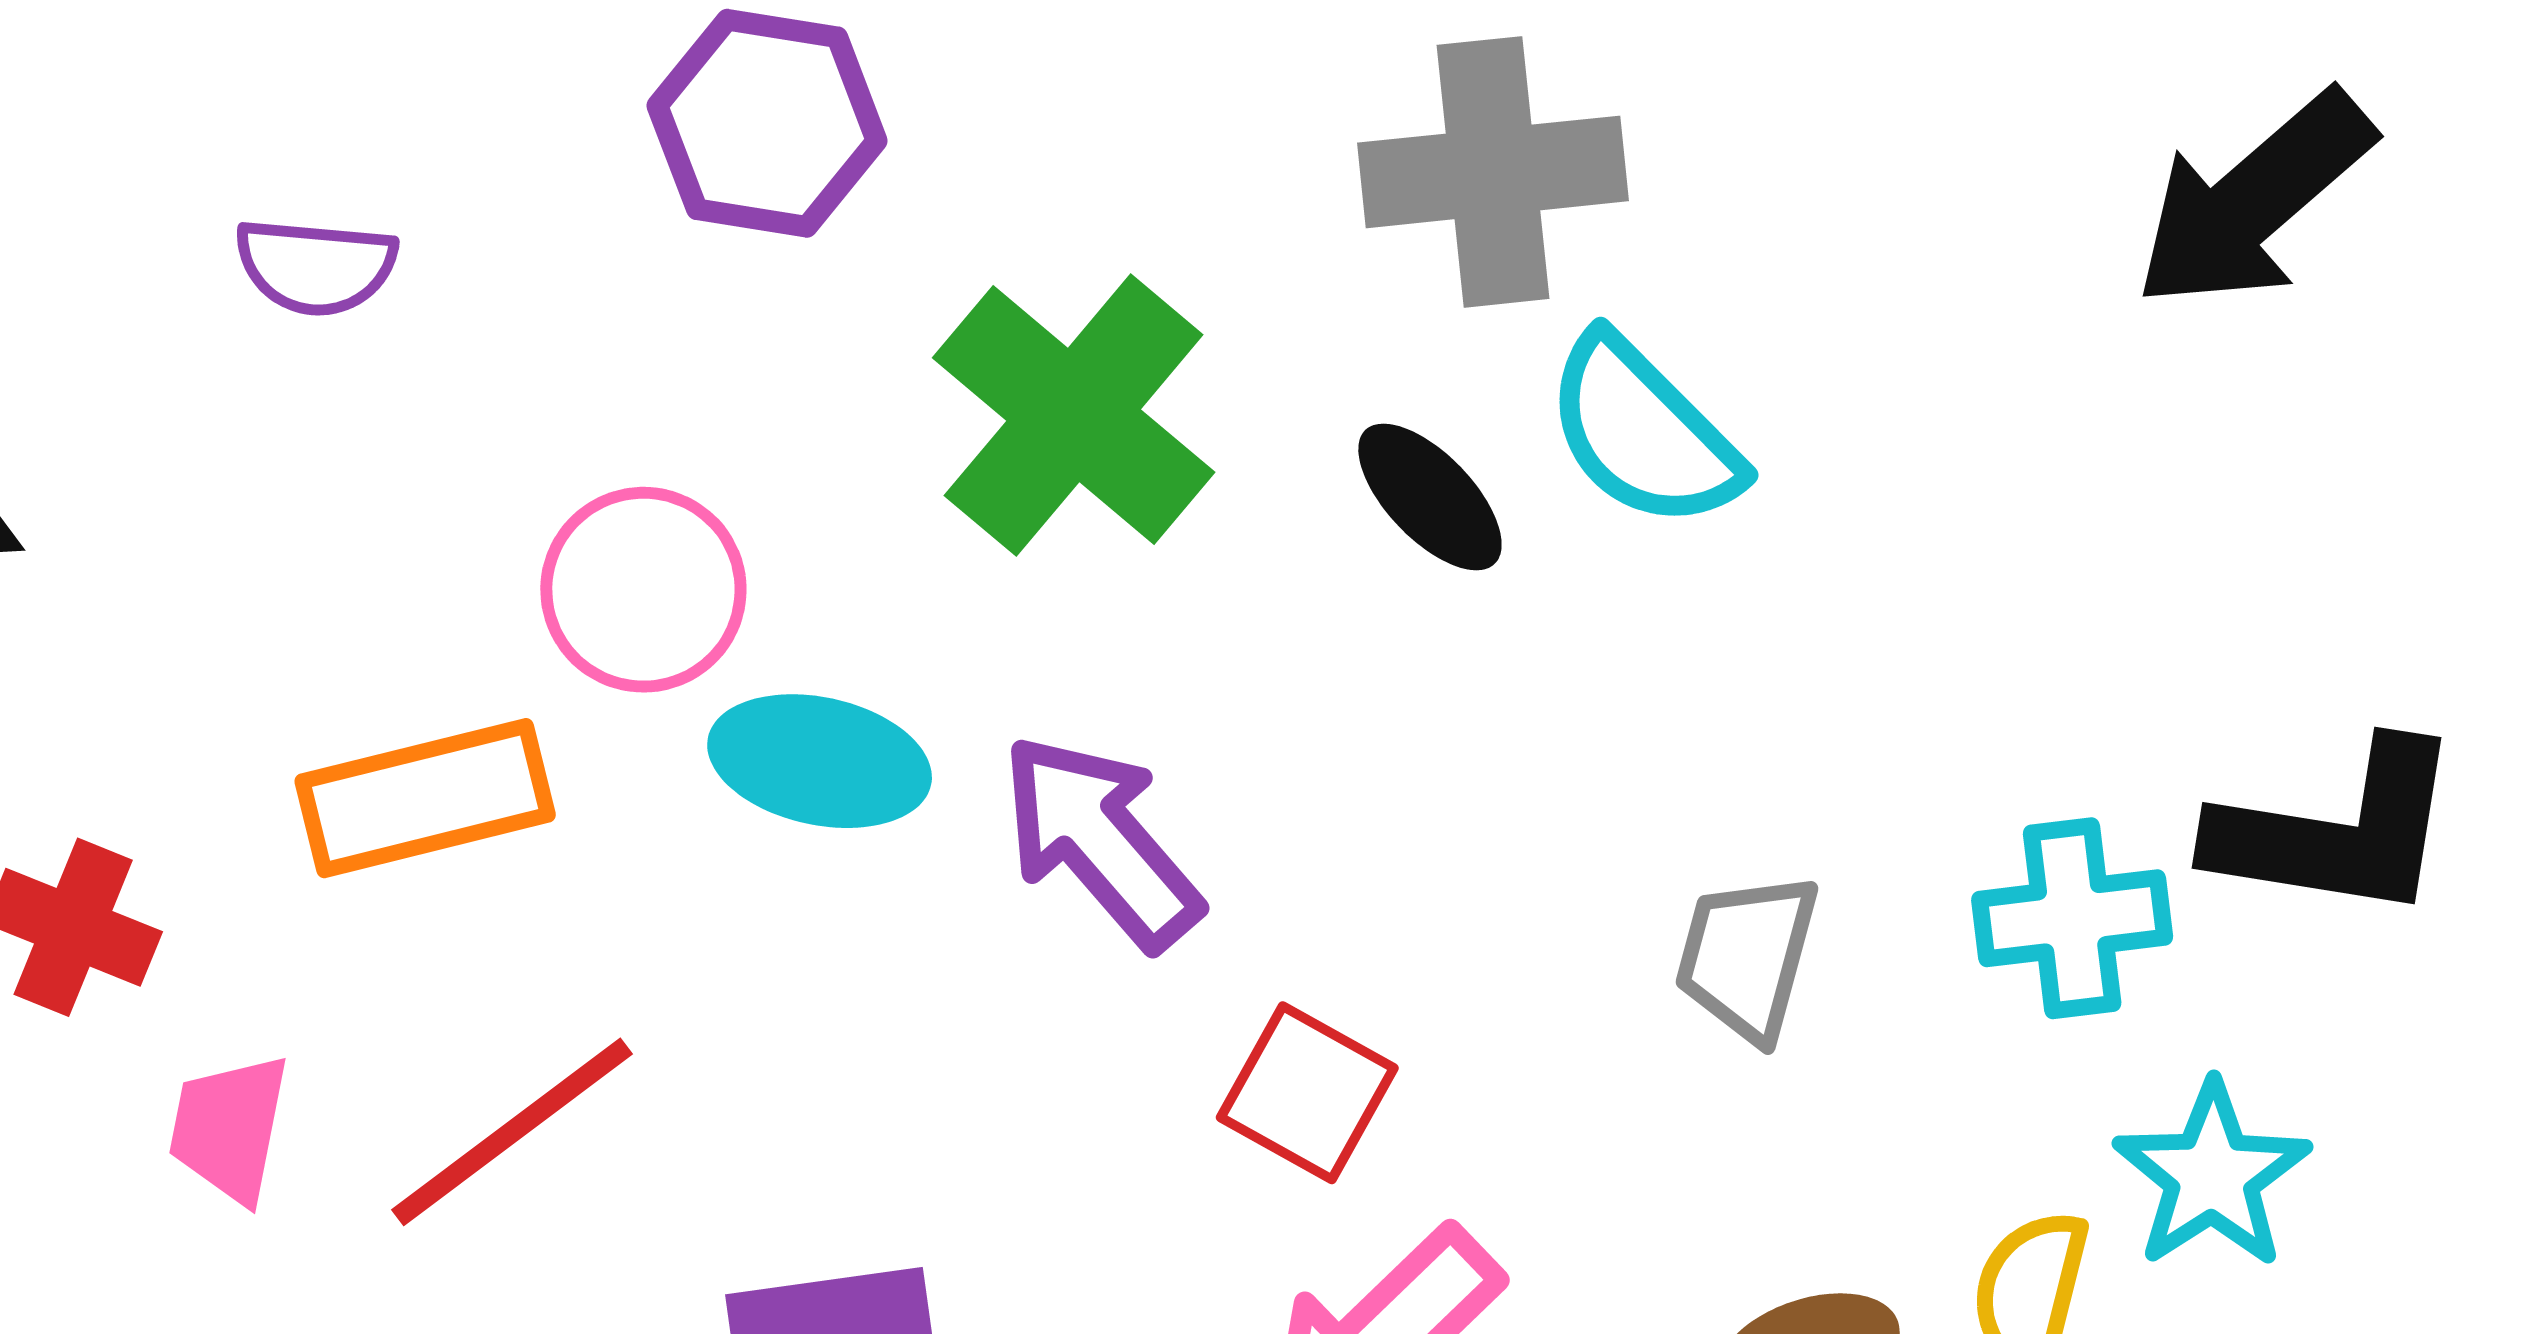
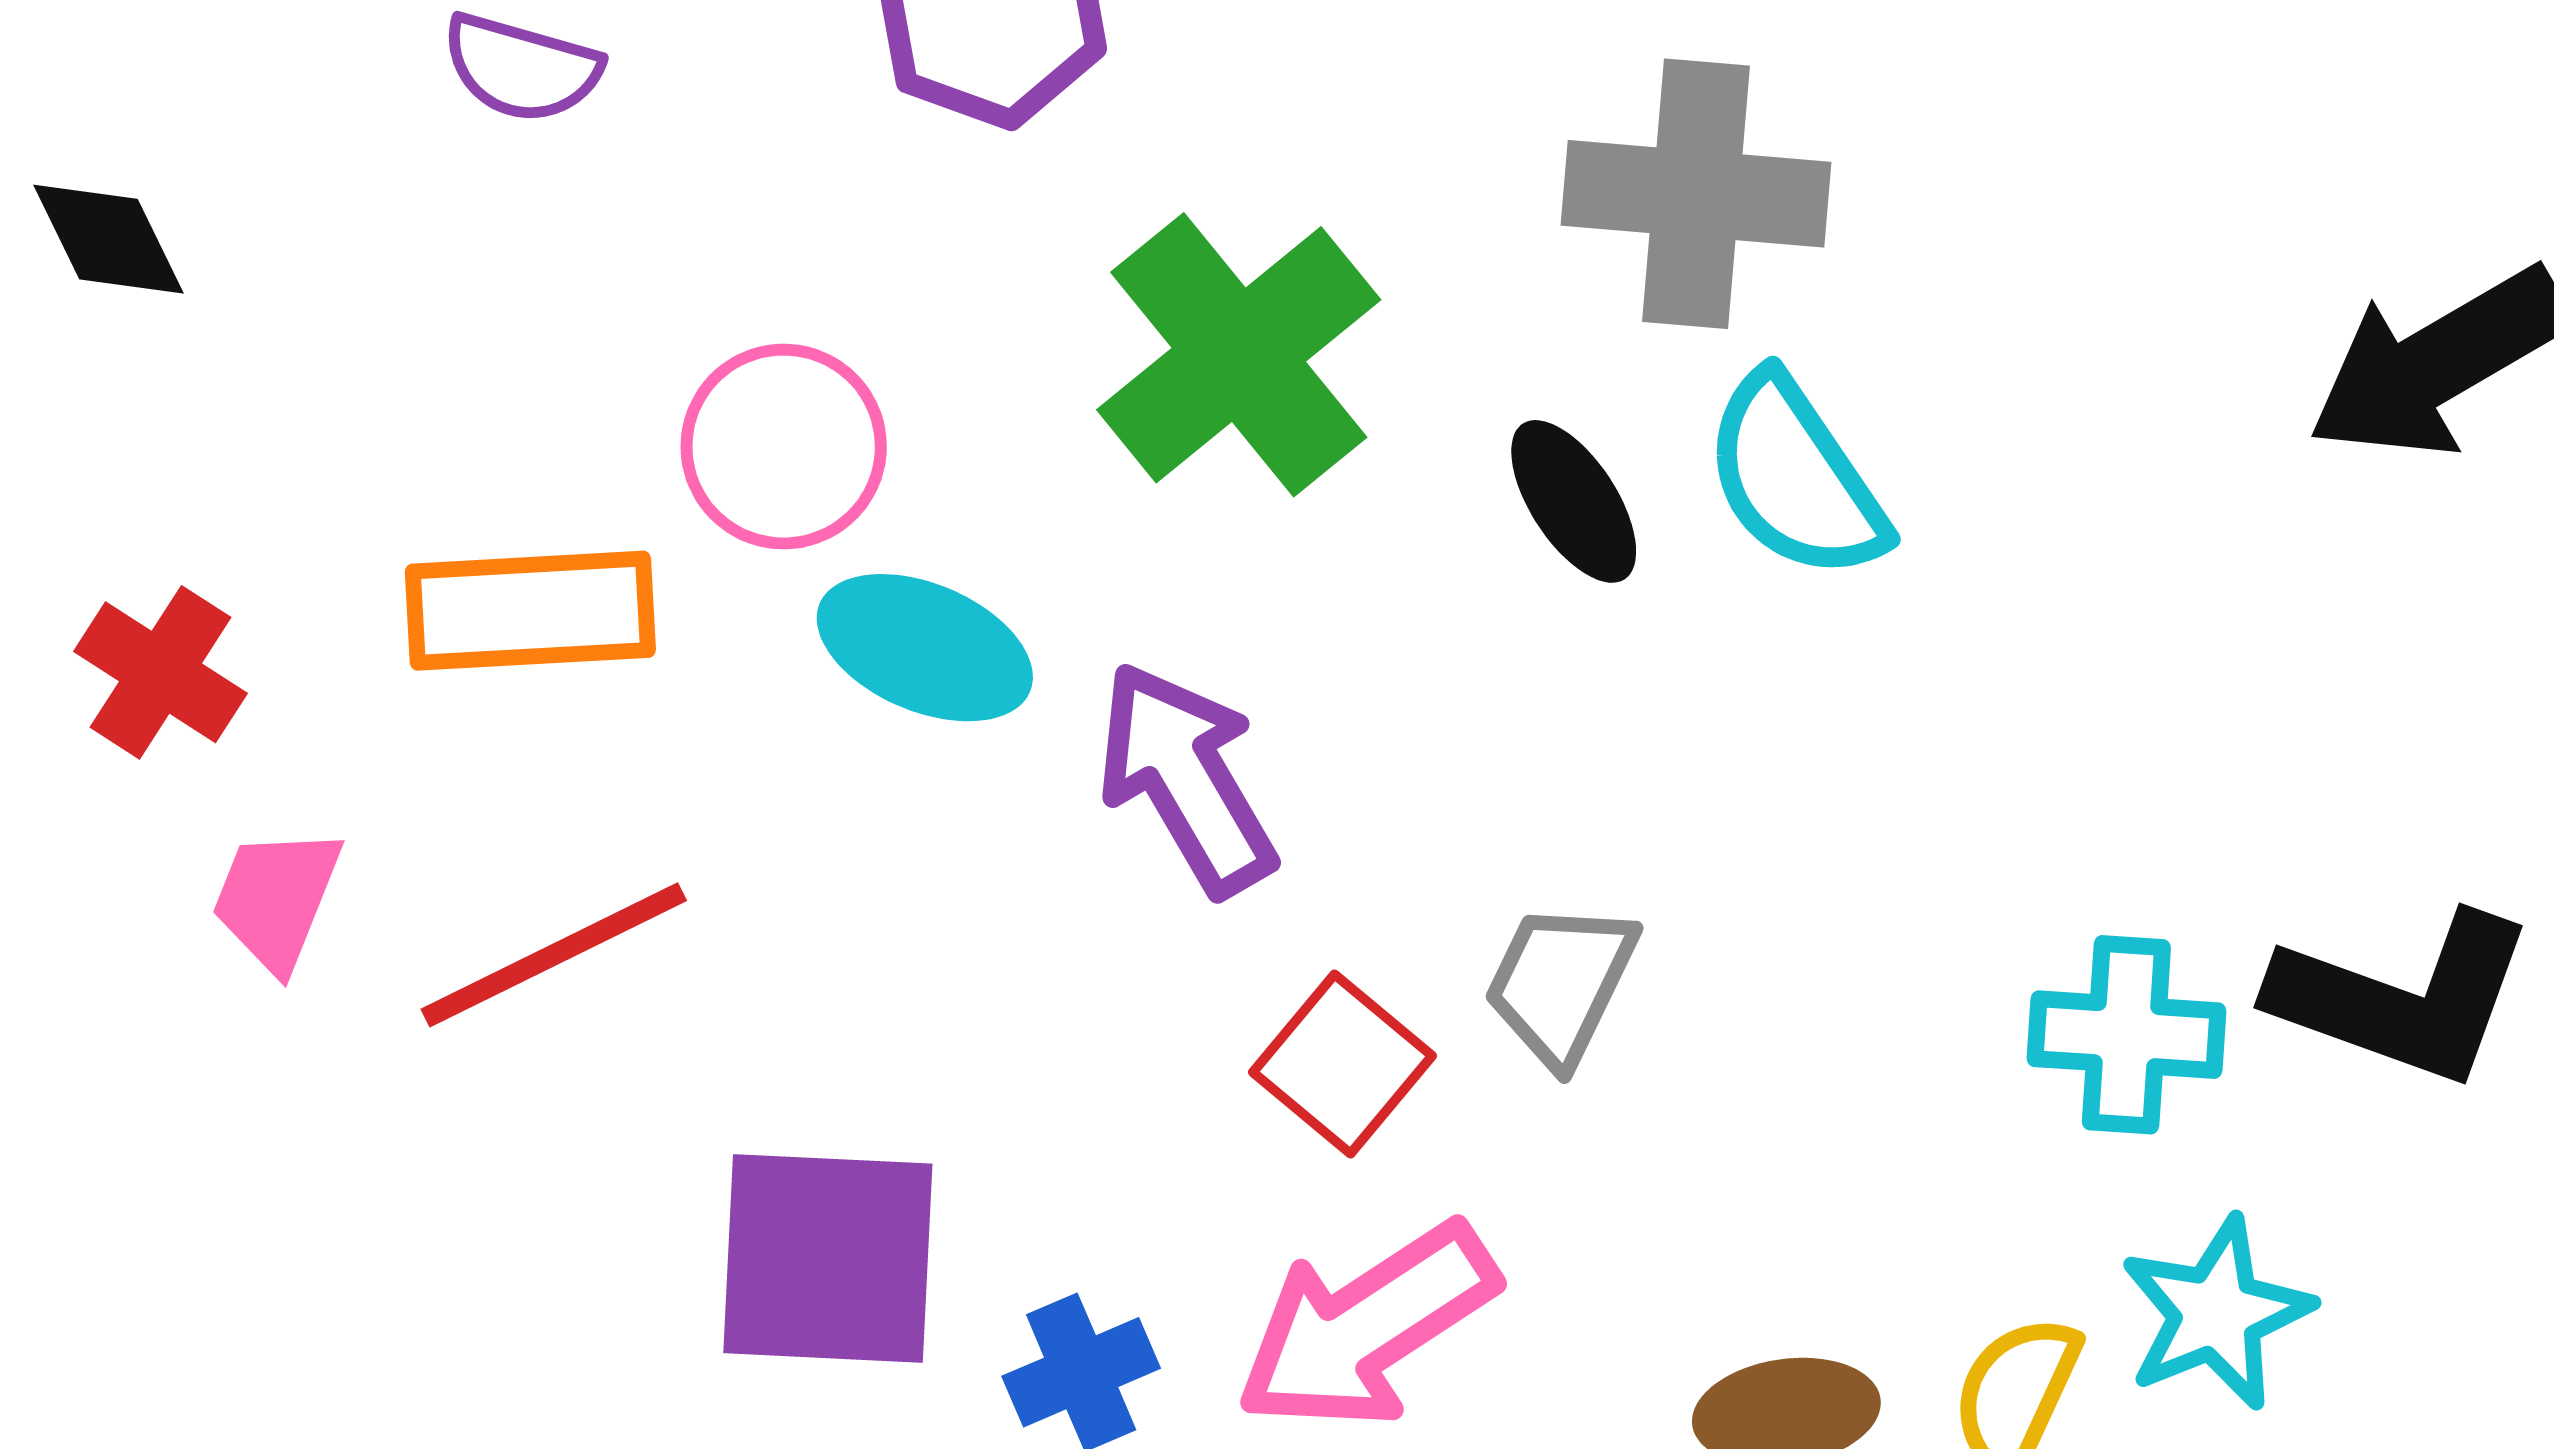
gray trapezoid: (1747, 956) -> (1561, 983), moved

